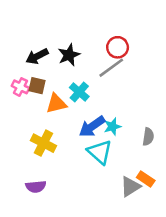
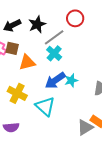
gray line: (111, 68) -> (54, 37), moved
cyan cross: (79, 92) -> (54, 53), moved
cyan triangle: (100, 152) -> (45, 106), moved

